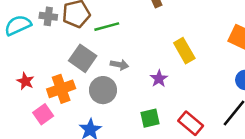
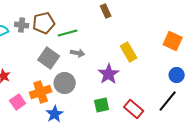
gray arrow: (120, 65) -> (78, 53), moved
purple star: (159, 79) -> (109, 74), size x1.5
orange cross: (61, 89) -> (41, 92), moved

